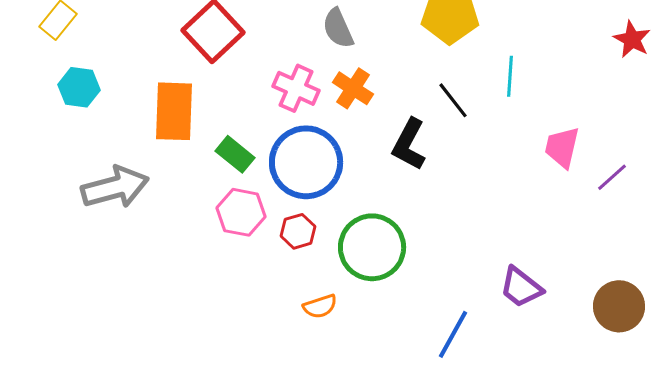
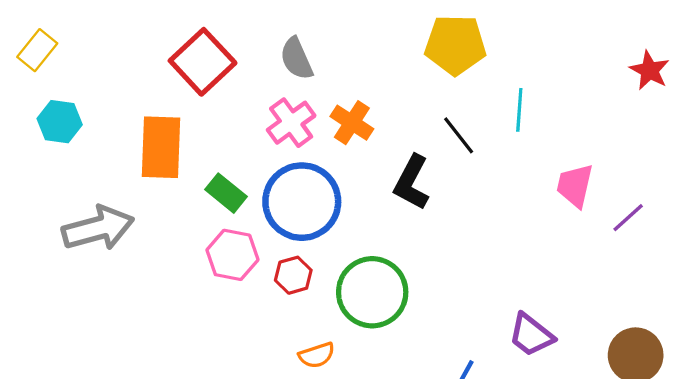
gray semicircle: (338, 28) -> (296, 59), moved
pink cross: (296, 88) -> (291, 123), turned 30

